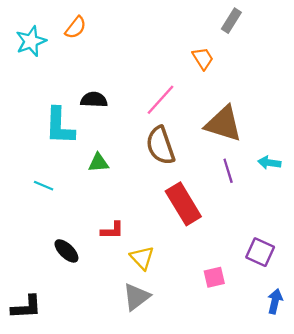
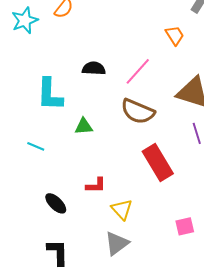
black semicircle: (94, 100) -> (94, 68), moved
brown semicircle: (160, 146) -> (138, 111), turned -48
black L-shape: (26, 307) -> (58, 252), moved, turned -88

